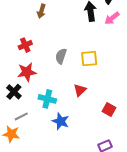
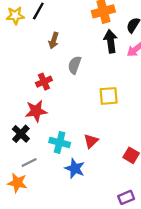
red cross: (25, 45) -> (44, 82), moved
gray semicircle: (61, 56) -> (75, 65), moved
red triangle: (80, 90) -> (91, 141), moved

